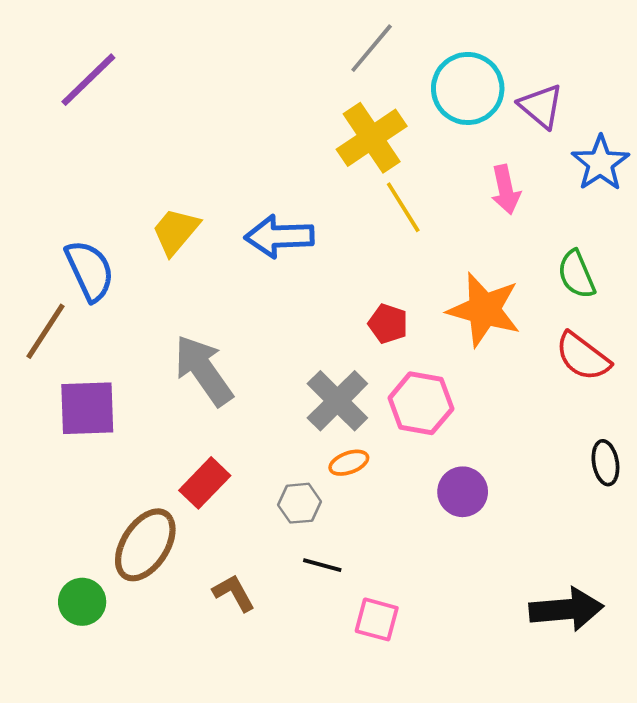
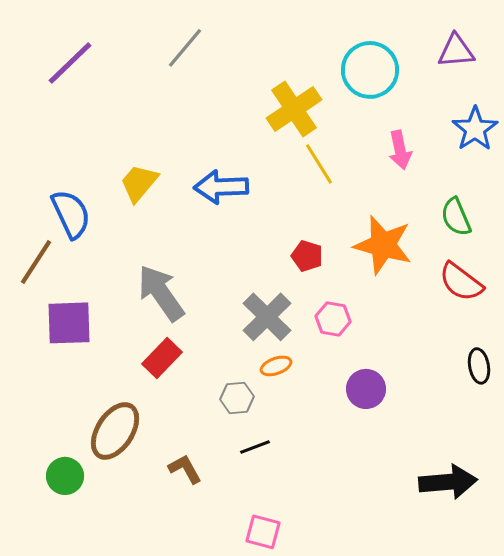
gray line: (372, 48) -> (185, 48), moved
purple triangle: (541, 106) -> (456, 51), moved, turned -45
pink hexagon: (421, 403) -> (333, 319), size x0.7
red rectangle: (205, 483) -> (162, 358), moved
black line: (322, 565) -> (255, 447), turned -36
pink square: (377, 619) -> (263, 532), moved

